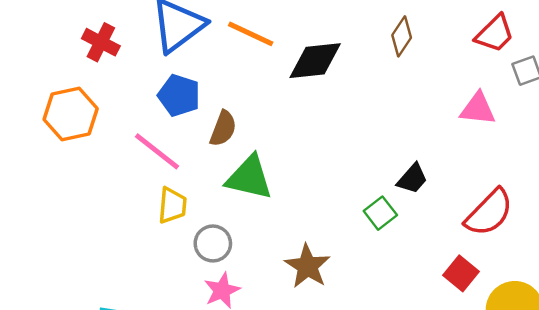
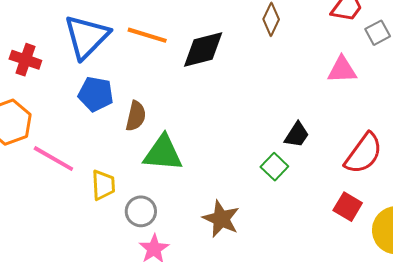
pink line: (157, 151) -> (53, 159), moved

